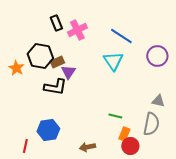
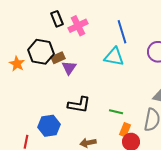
blue line: (121, 36) -> (122, 32), turned 40
cyan triangle: (113, 61) -> (114, 57), turned -45
black L-shape: (55, 87) -> (79, 105), moved

